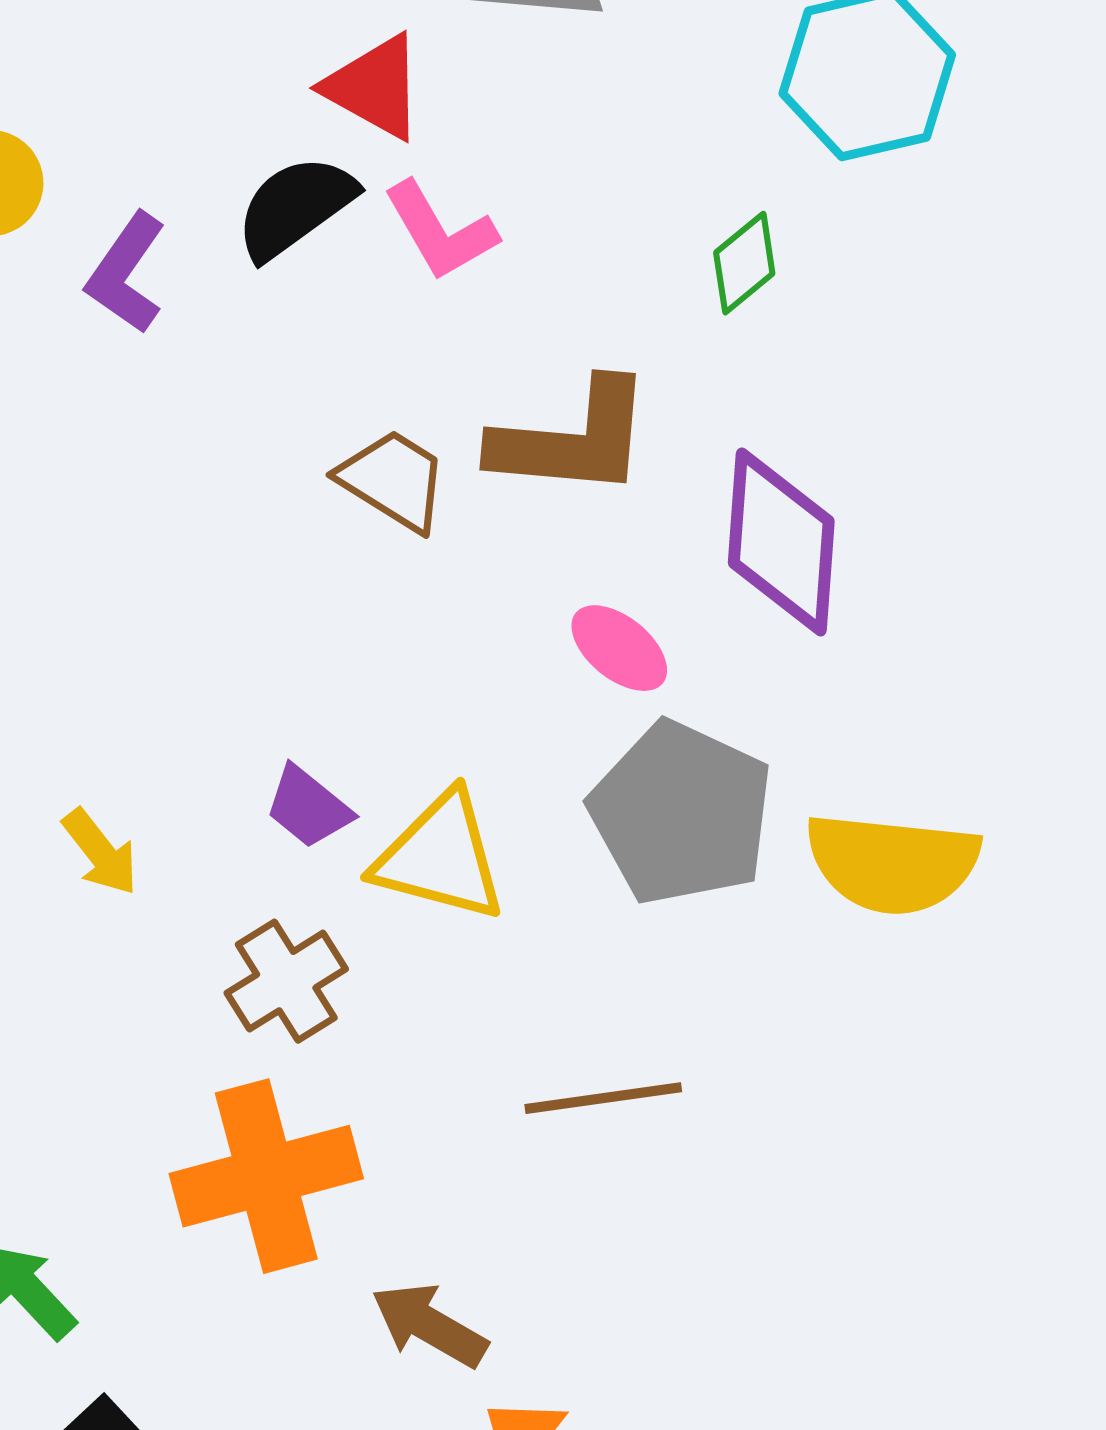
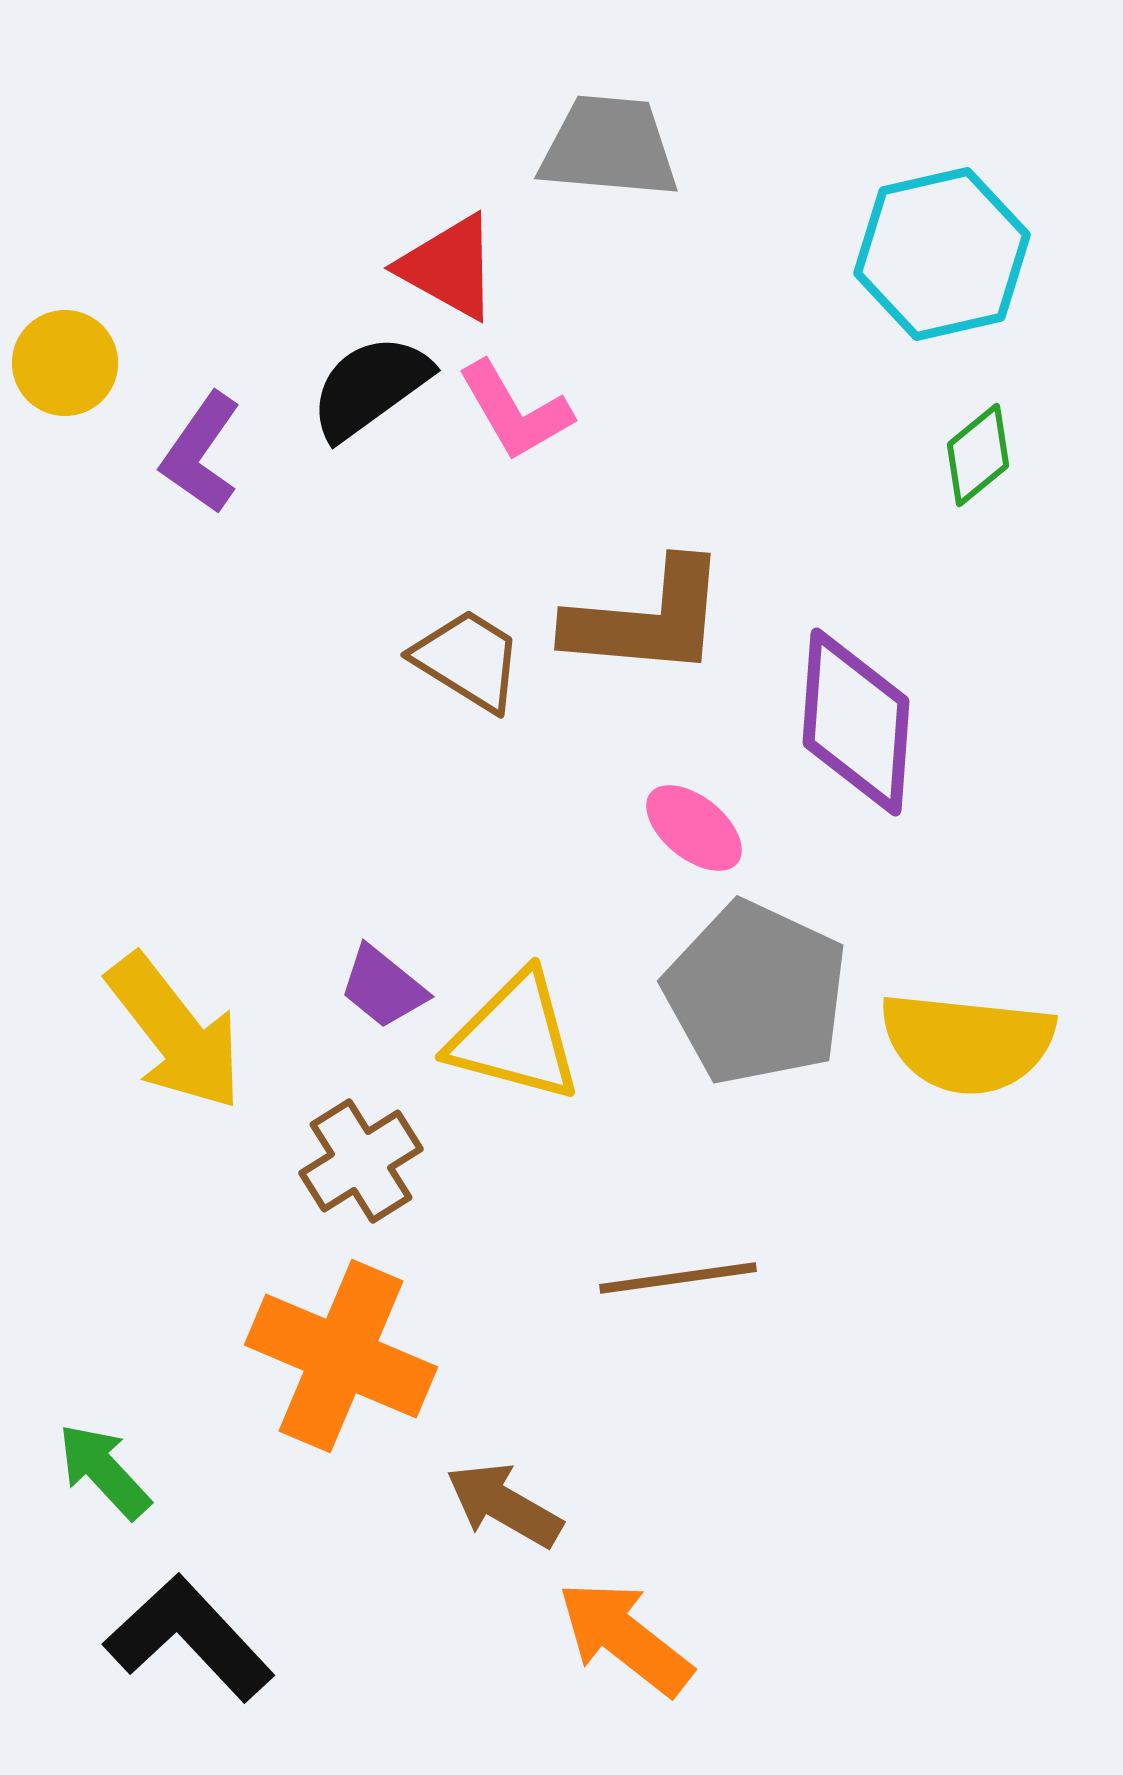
green diamond: (744, 263) -> (978, 455), moved
yellow arrow: (100, 852) -> (175, 1032), size x1.8
orange cross: (266, 1176) -> (341, 1356), turned 38

